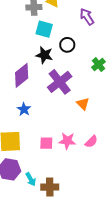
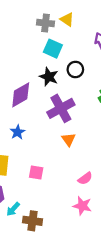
orange triangle: (83, 104) -> (69, 139), moved
pink star: (67, 141) -> (82, 206), moved
cyan arrow: (31, 179) -> (13, 209), turned 64

